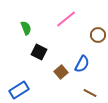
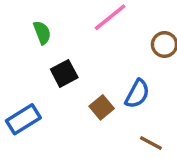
black square: (39, 52) -> (64, 73), turned 35
blue rectangle: (19, 90) -> (23, 119), moved

